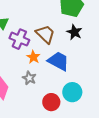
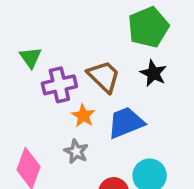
purple cross: (19, 39) -> (59, 85), turned -36
blue trapezoid: (58, 61) -> (126, 123), turned -50

